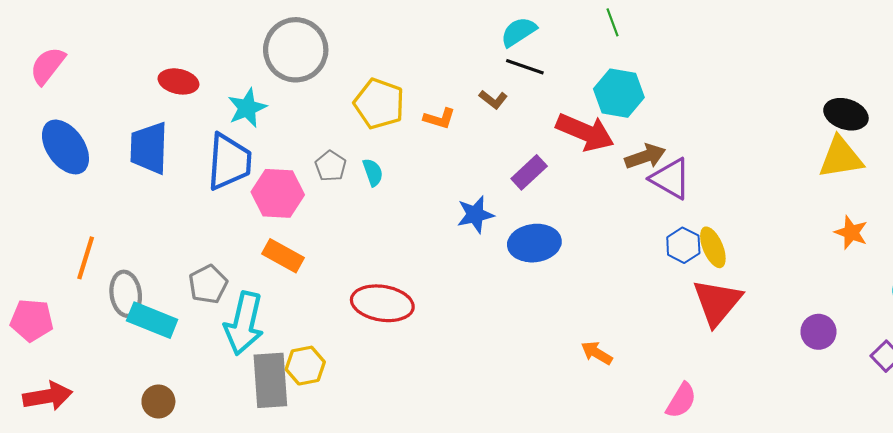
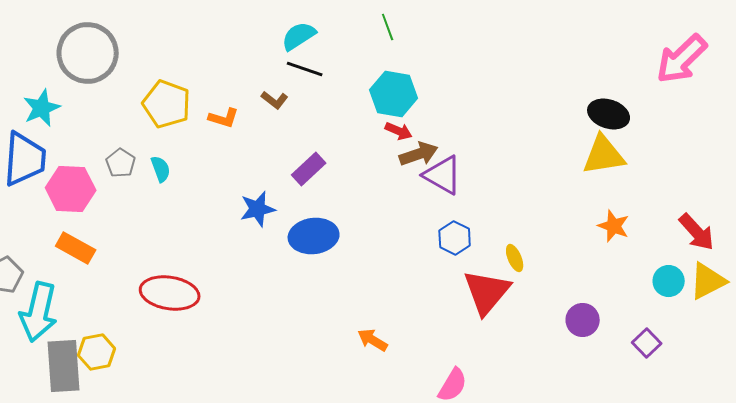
red arrow: (585, 132) -> (399, 131), moved, size x0.5
yellow ellipse: (713, 247) -> (515, 258), moved, size x0.7

